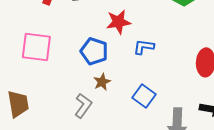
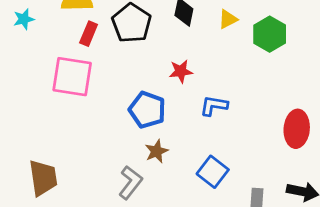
red star: (118, 22) -> (181, 71), size x0.7
pink square: (36, 47) -> (72, 77), moved

